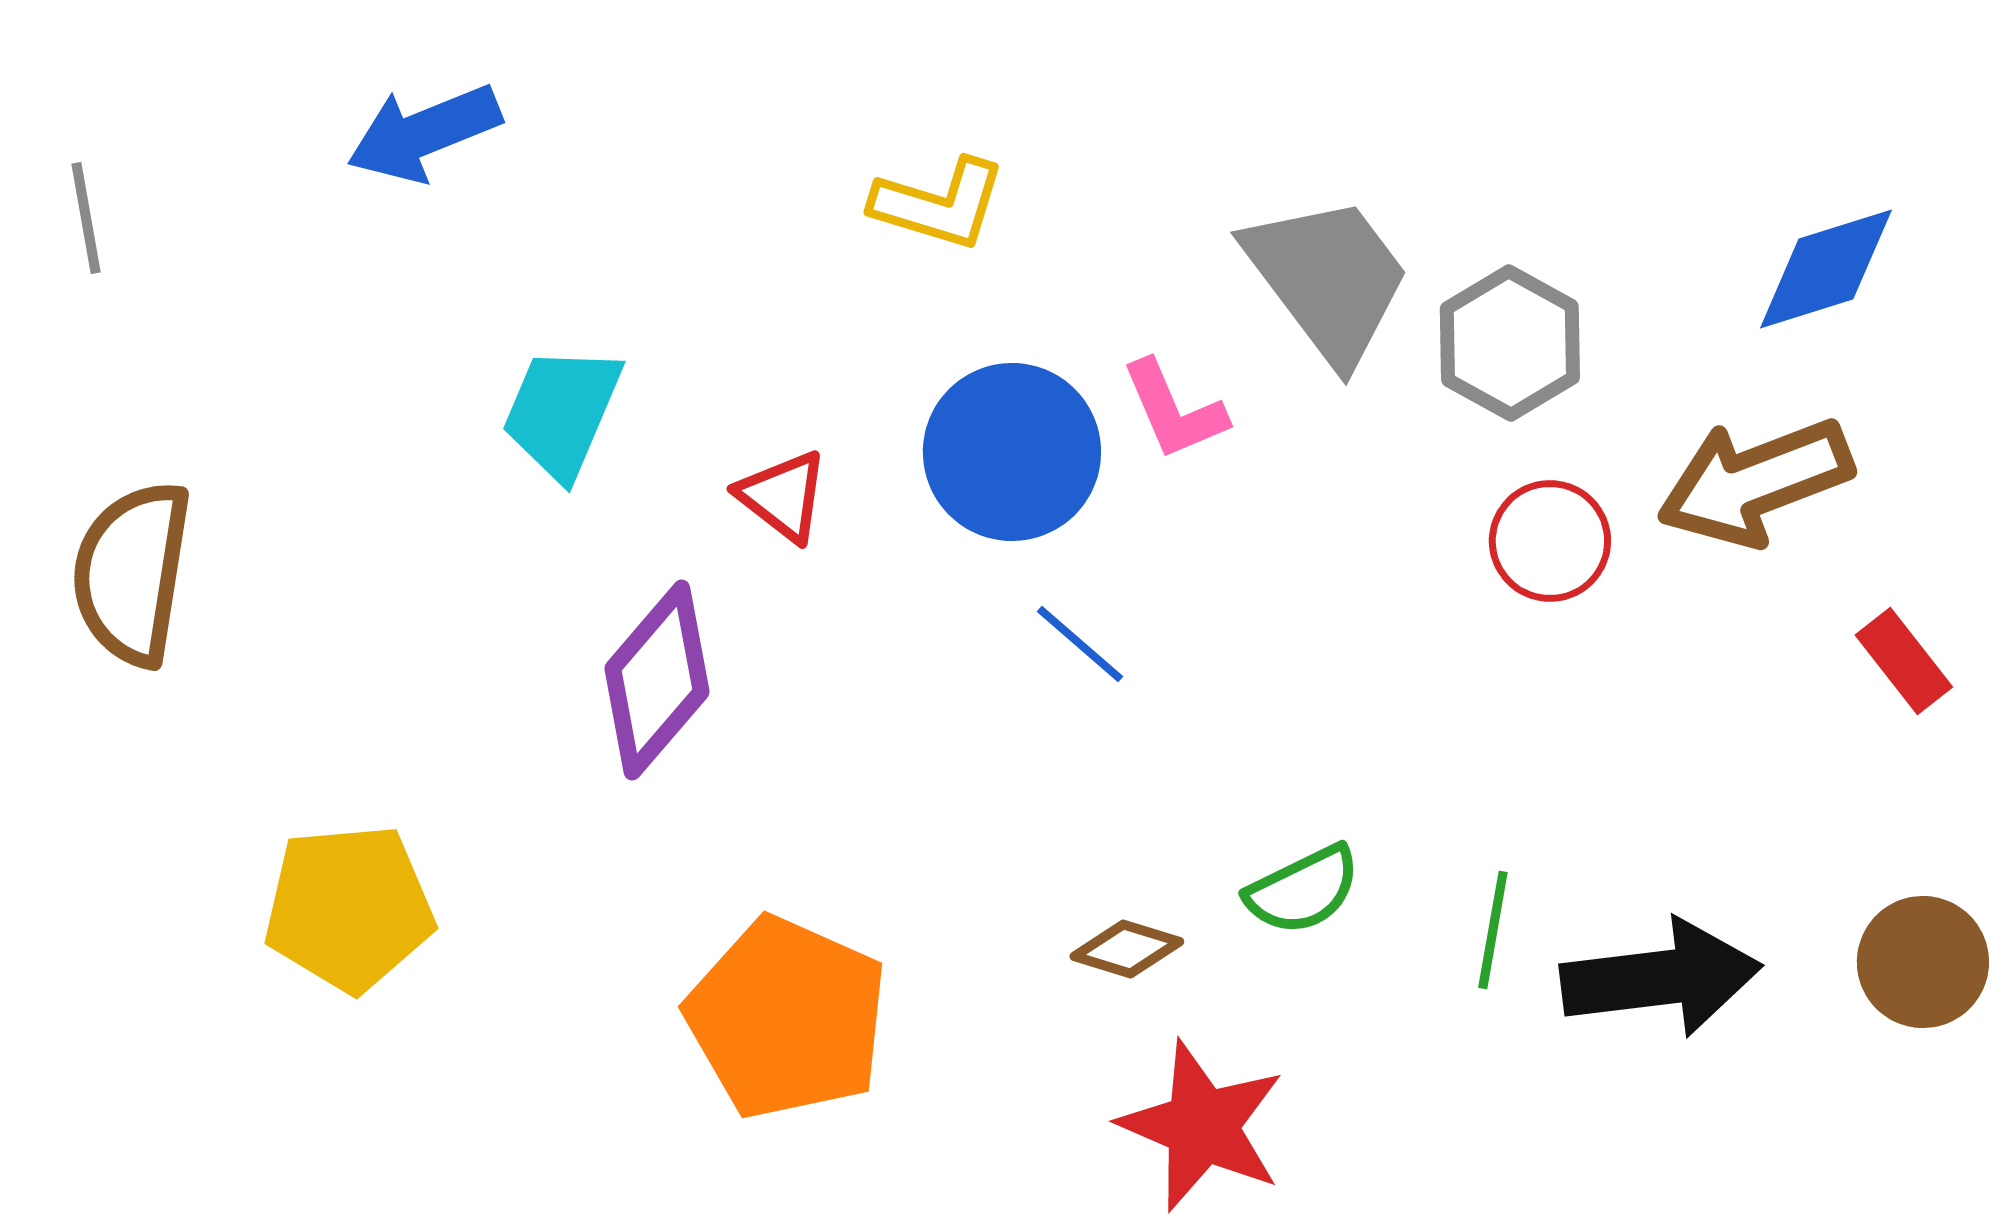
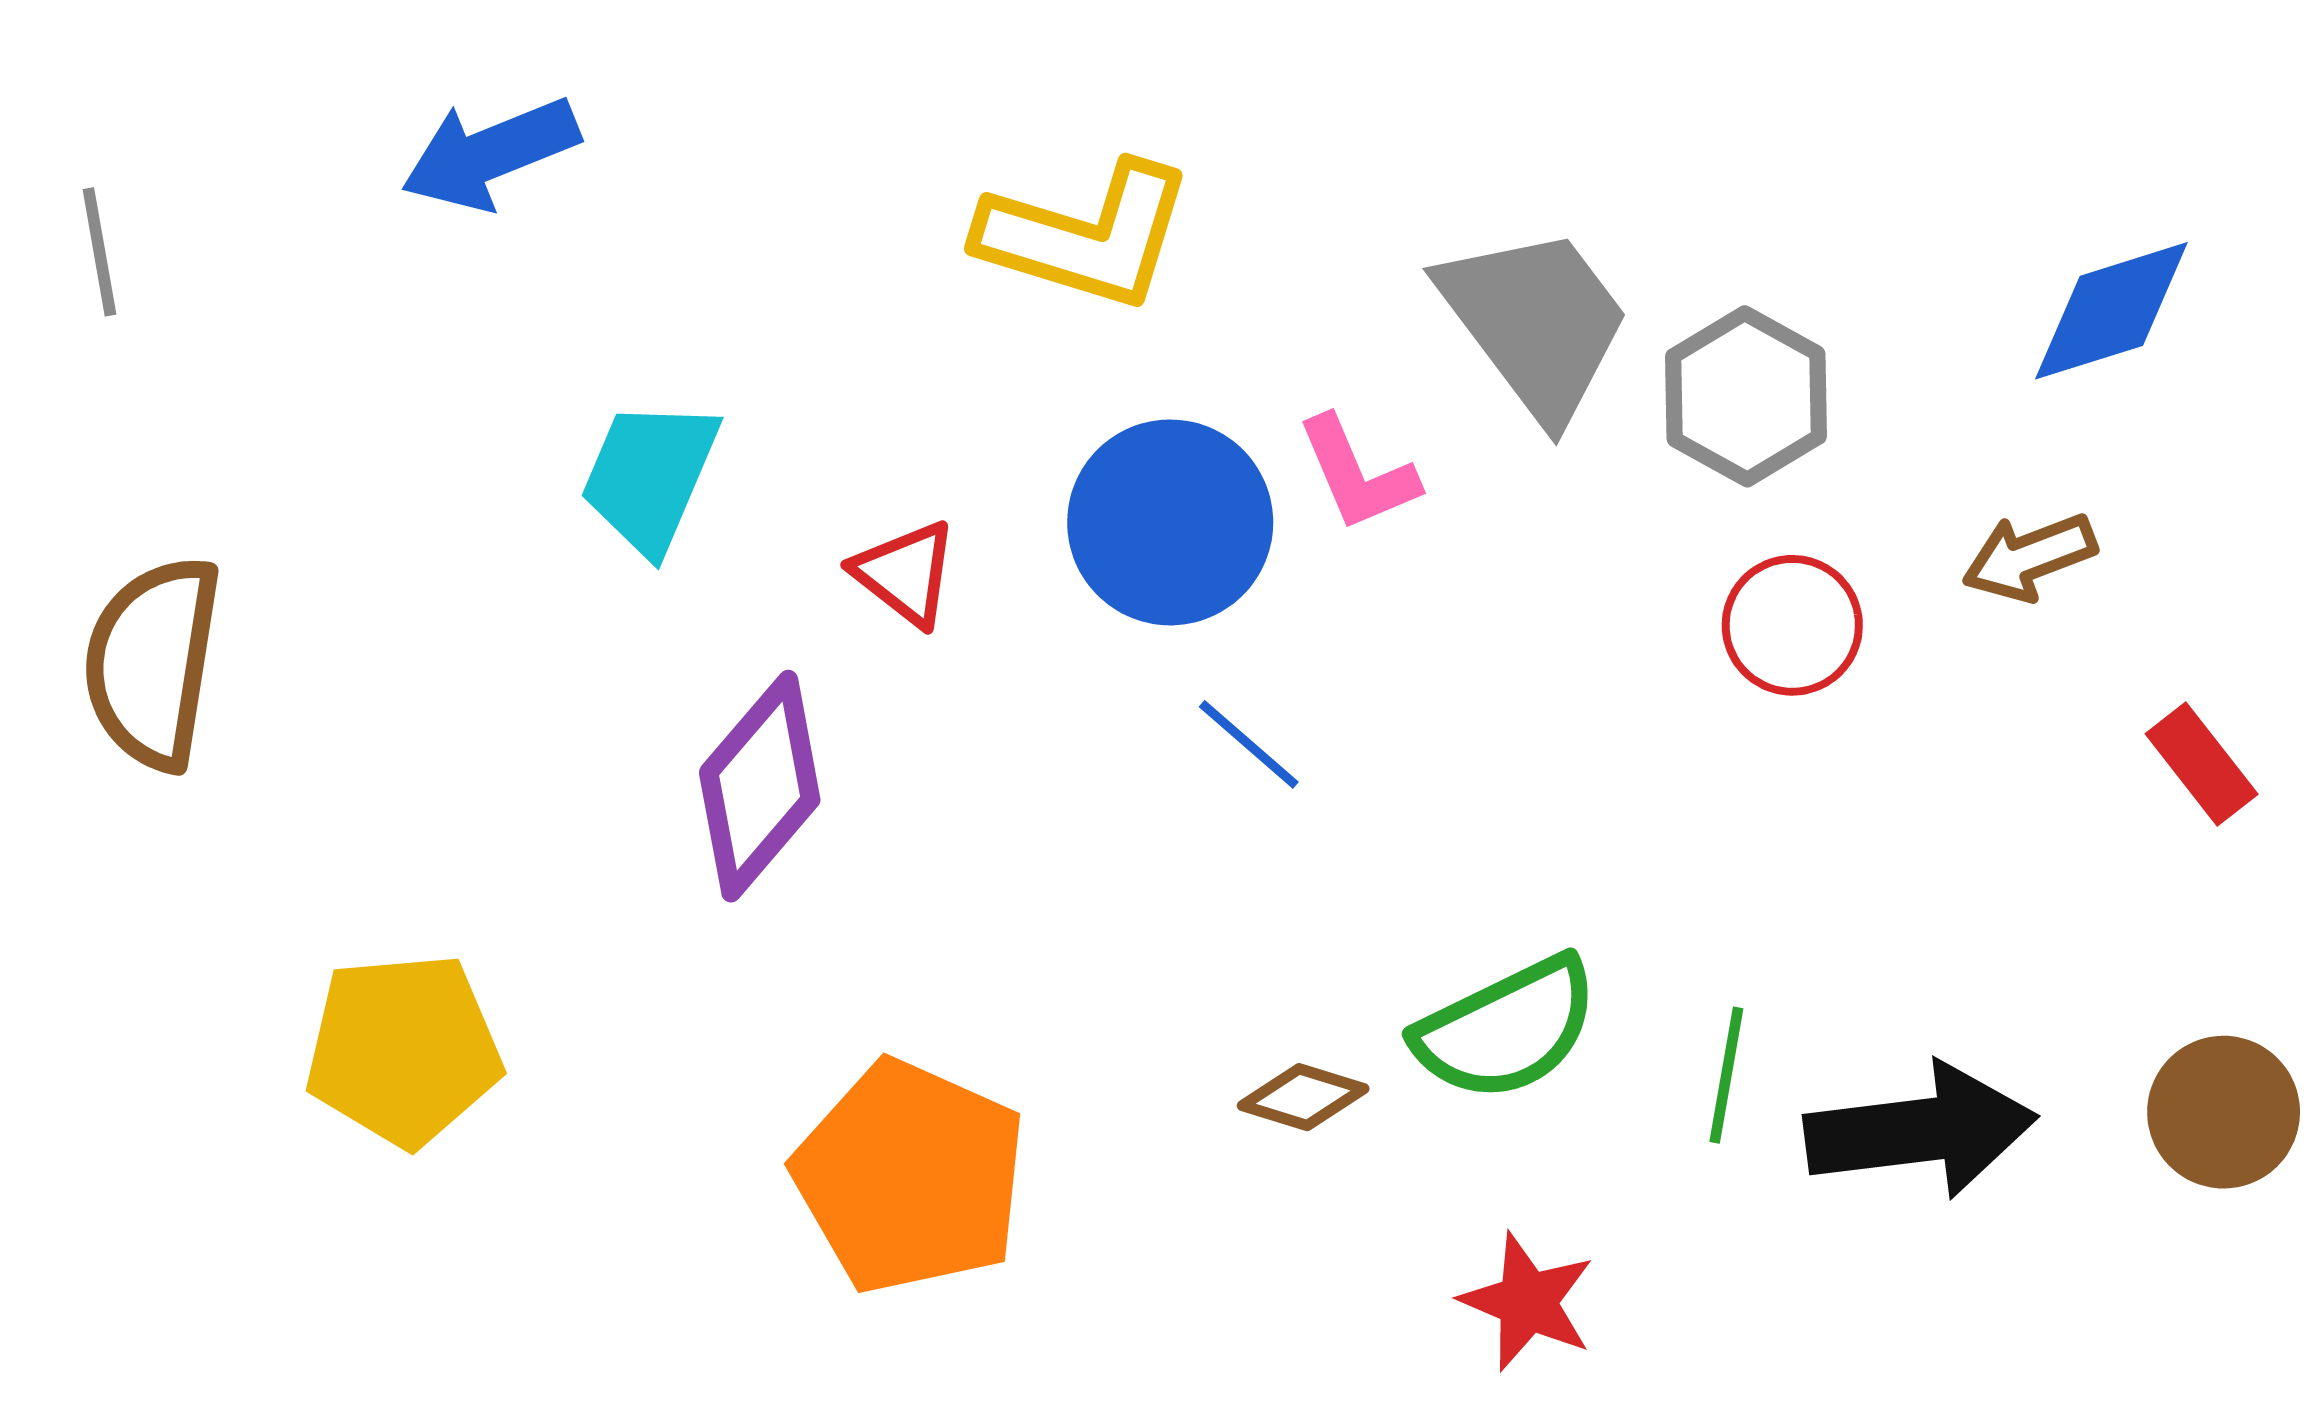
yellow L-shape: (939, 204) -> (1086, 236), size x1.4
brown arrow: (1755, 482) -> (2029, 557), size x0.6
green semicircle: (1303, 890) -> (1507, 1029), size x1.4
red star: (1202, 1126) -> (1527, 1302), moved, size x0.7

